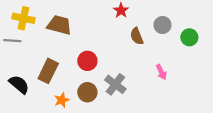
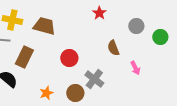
brown semicircle: (137, 36) -> (113, 48), moved
brown rectangle: (48, 71) -> (24, 57), moved
brown circle: (87, 92) -> (75, 93), moved

